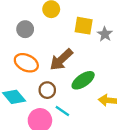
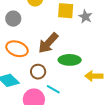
green ellipse: (83, 80) -> (70, 60), turned 40

